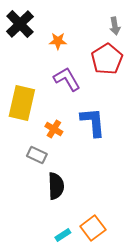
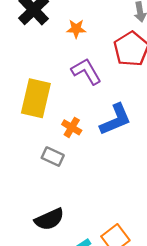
blue L-shape: (93, 122) -> (115, 120), turned 72
black semicircle: (56, 186) -> (49, 219), moved, turned 68

